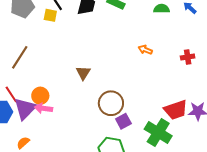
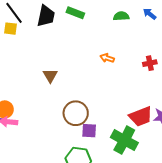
brown triangle: (83, 73) -> (50, 76), moved
purple square: (123, 121) -> (89, 131), turned 35

